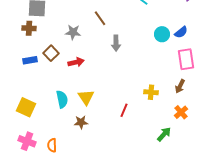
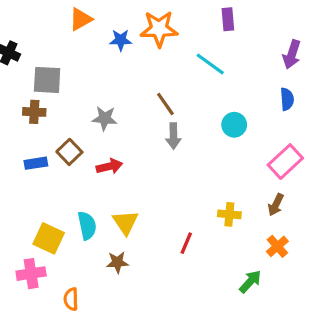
brown line: (100, 18) -> (165, 104), moved
blue semicircle: (181, 32) -> (287, 99), moved, turned -56
cyan circle: (162, 34) -> (234, 125), moved
pink rectangle: (186, 59) -> (285, 162), turned 55
yellow square: (26, 107) -> (49, 238), moved
pink cross: (27, 141) -> (31, 274), moved, turned -30

